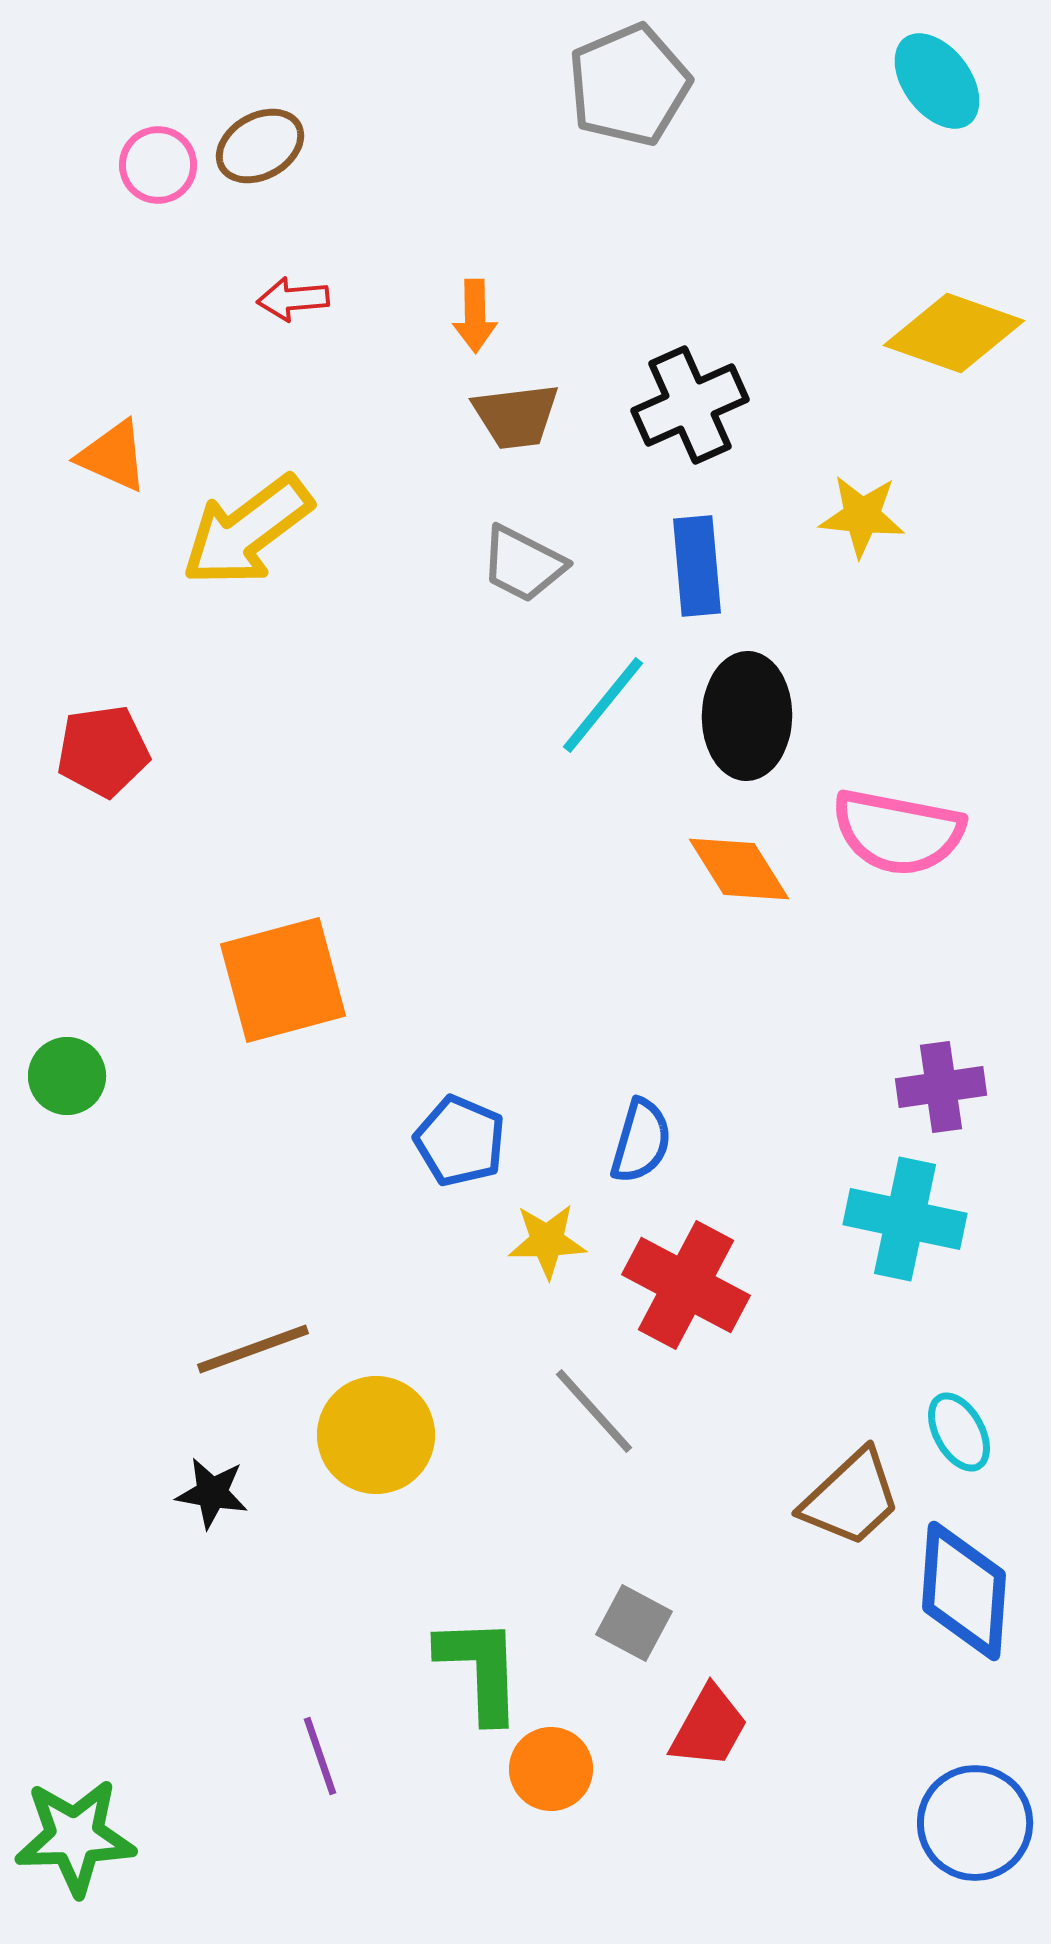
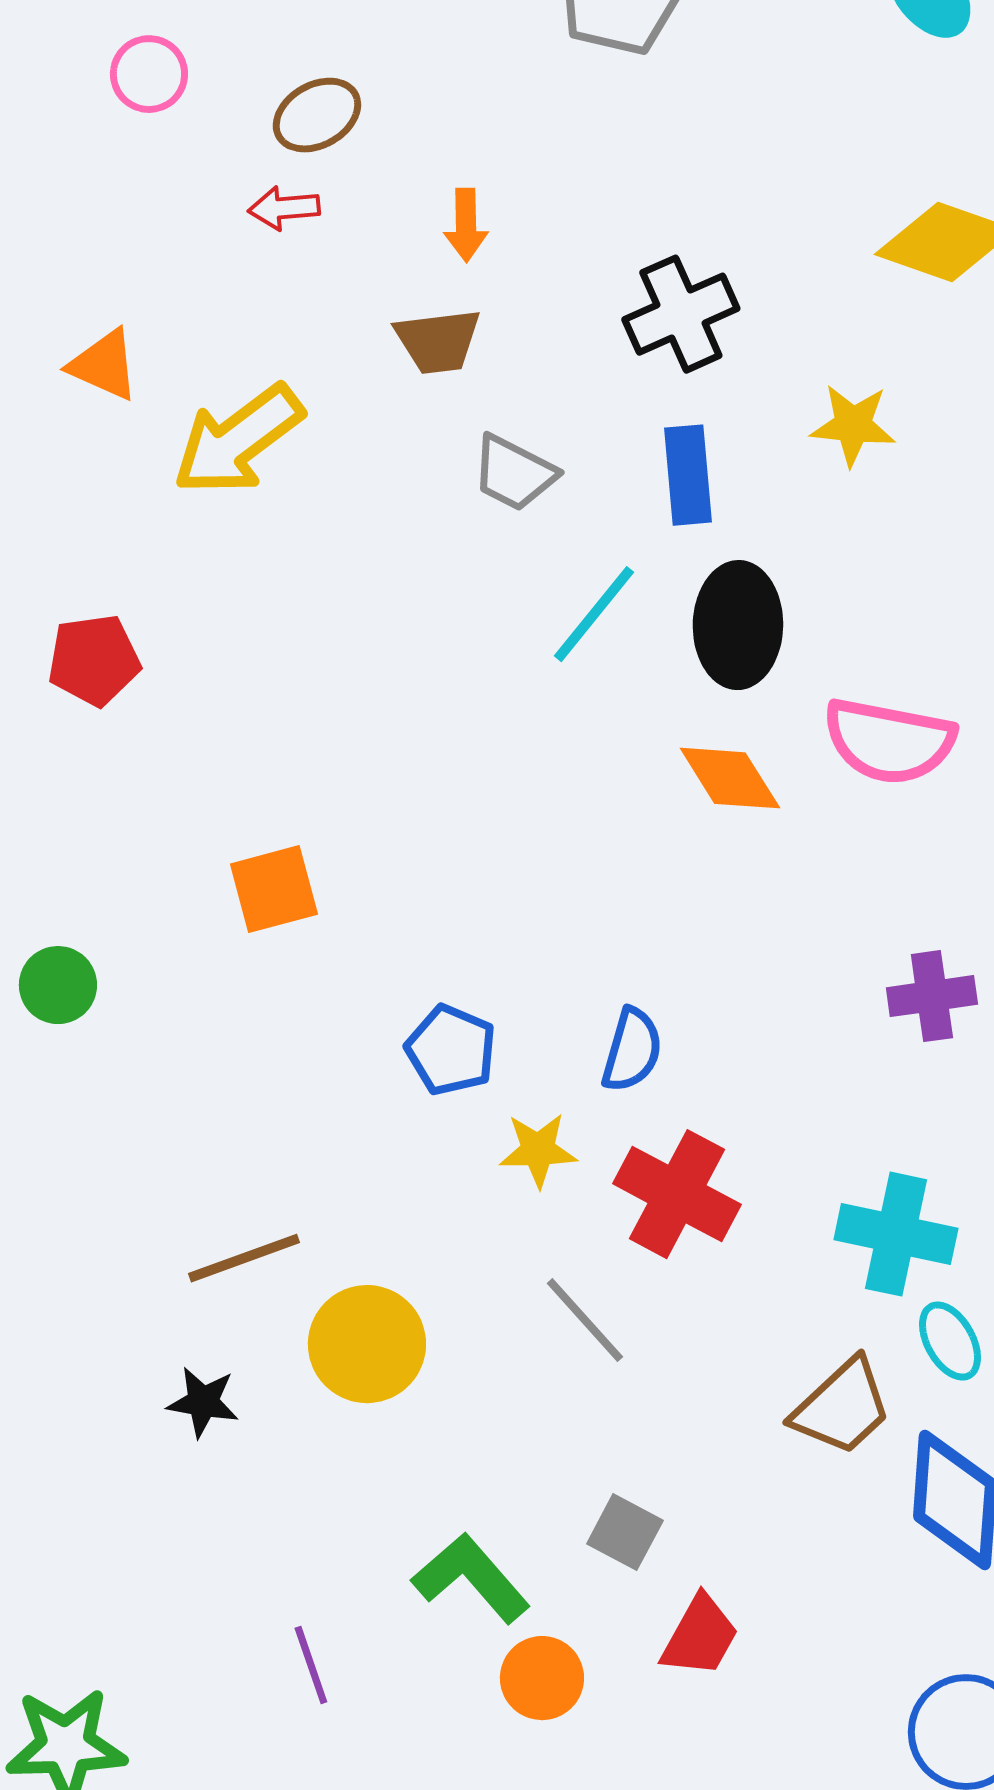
brown ellipse: (260, 146) -> (317, 115), moved
brown trapezoid: (516, 416) -> (438, 341), moved
orange square: (283, 980) -> (274, 889), size x0.7
cyan cross: (905, 1219) -> (896, 1234), moved
green L-shape: (480, 1669) -> (471, 1578), turned -39

